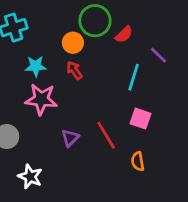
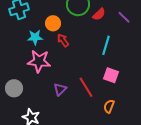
orange circle: (73, 43) -> (53, 23), moved
purple line: (158, 55) -> (124, 17), moved
orange semicircle: (138, 161) -> (109, 106), turned 32

